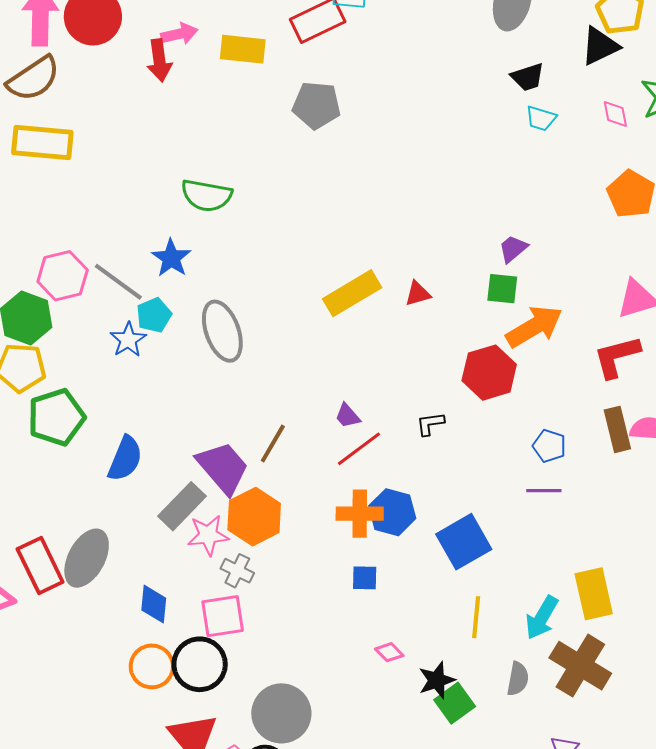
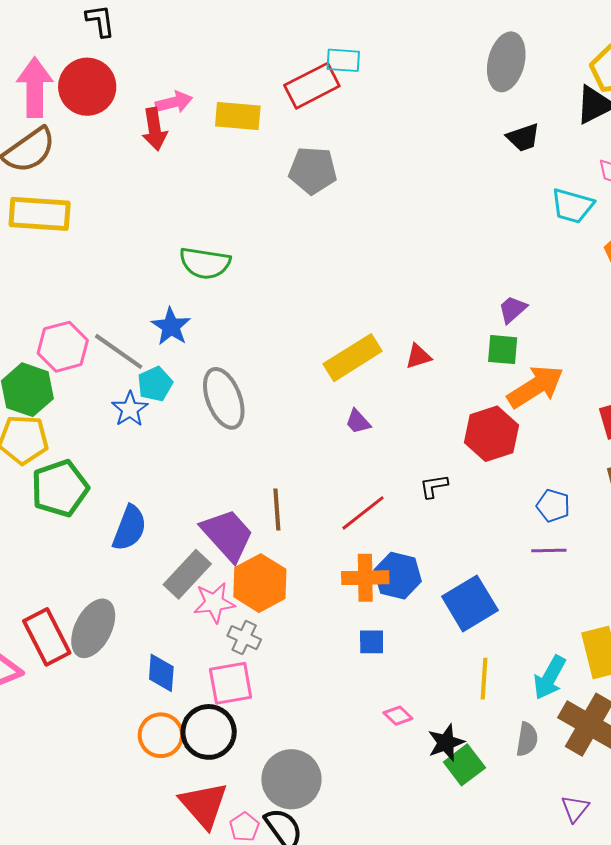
cyan trapezoid: (541, 118) -> (572, 206), moved, size x1.4
purple trapezoid: (348, 416) -> (358, 422), moved
brown line: (273, 443) -> (277, 510), turned -33

